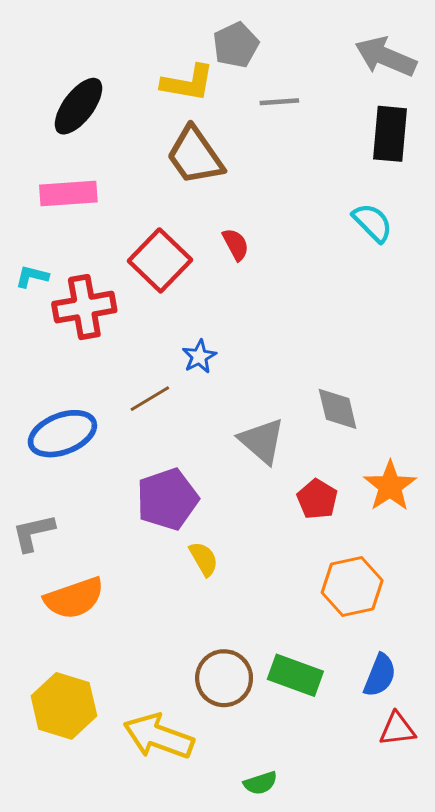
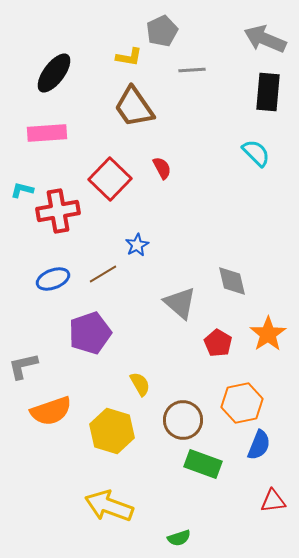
yellow L-shape: (188, 83) -> (129, 57), size x0.7
blue ellipse: (62, 434) -> (53, 279), moved, size x0.7
purple pentagon: (167, 499) -> (90, 333), moved
blue semicircle: (380, 675) -> (259, 445), moved
brown circle: (224, 678) -> (183, 420), moved
yellow hexagon: (64, 706) -> (112, 431), moved

